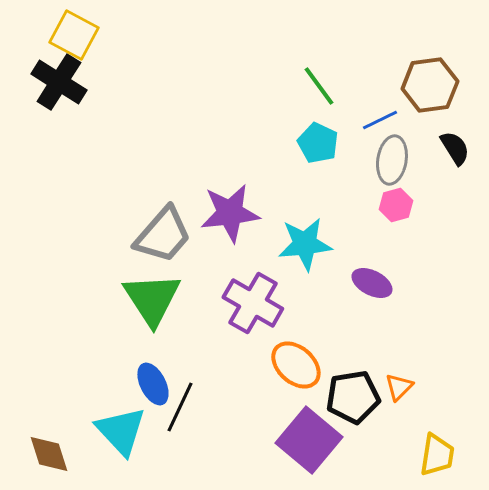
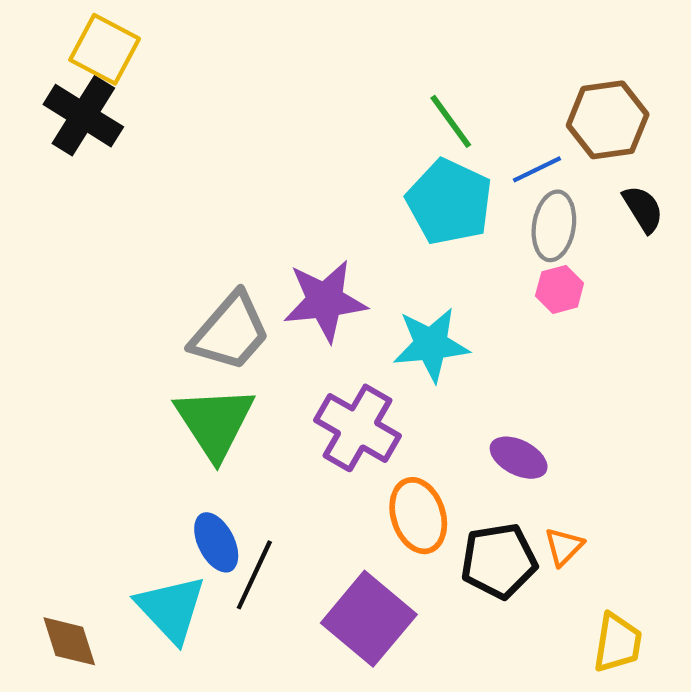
cyan pentagon: (318, 143) -> (449, 202), size x1.5
purple ellipse: (372, 283) -> (519, 458), moved
orange ellipse: (296, 365) -> (418, 516), turned 30
purple square: (309, 440) -> (369, 619), moved

